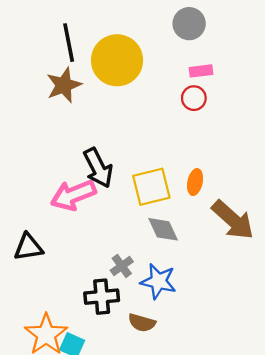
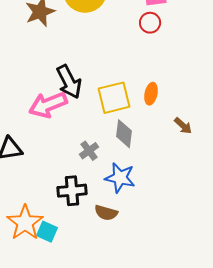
brown arrow: (233, 220) -> (183, 126), size x0.5
gray diamond: (163, 229) -> (124, 134), turned 32
gray cross: (122, 266) -> (89, 151), moved

